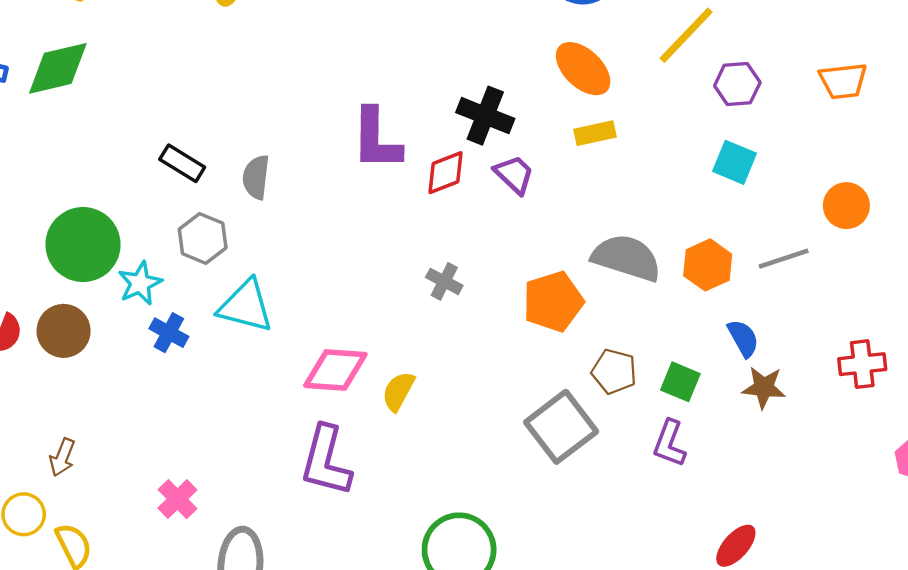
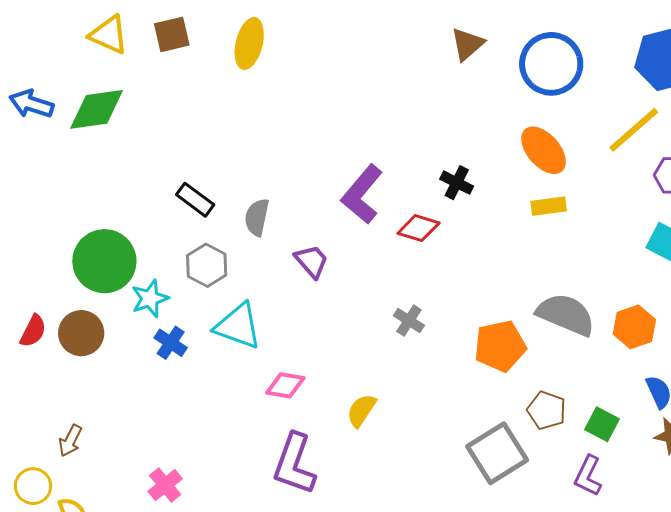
black cross: (485, 116) -> (457, 183), size x0.7
purple L-shape: (376, 139) -> (362, 194), turned 34
red diamond: (445, 173) -> (418, 228), turned 33
purple trapezoid: (514, 174) -> (312, 261), moved
pink diamond: (335, 370) -> (285, 385), moved, size x0.7

